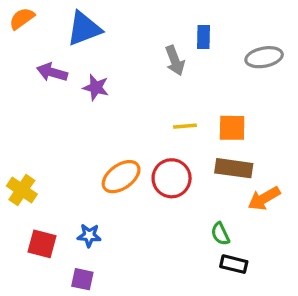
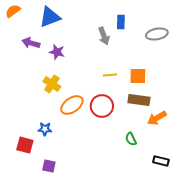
yellow cross: (22, 190) -> (52, 84), moved
blue star: (89, 235) -> (45, 129), moved
black rectangle: (234, 264) -> (161, 161), moved

